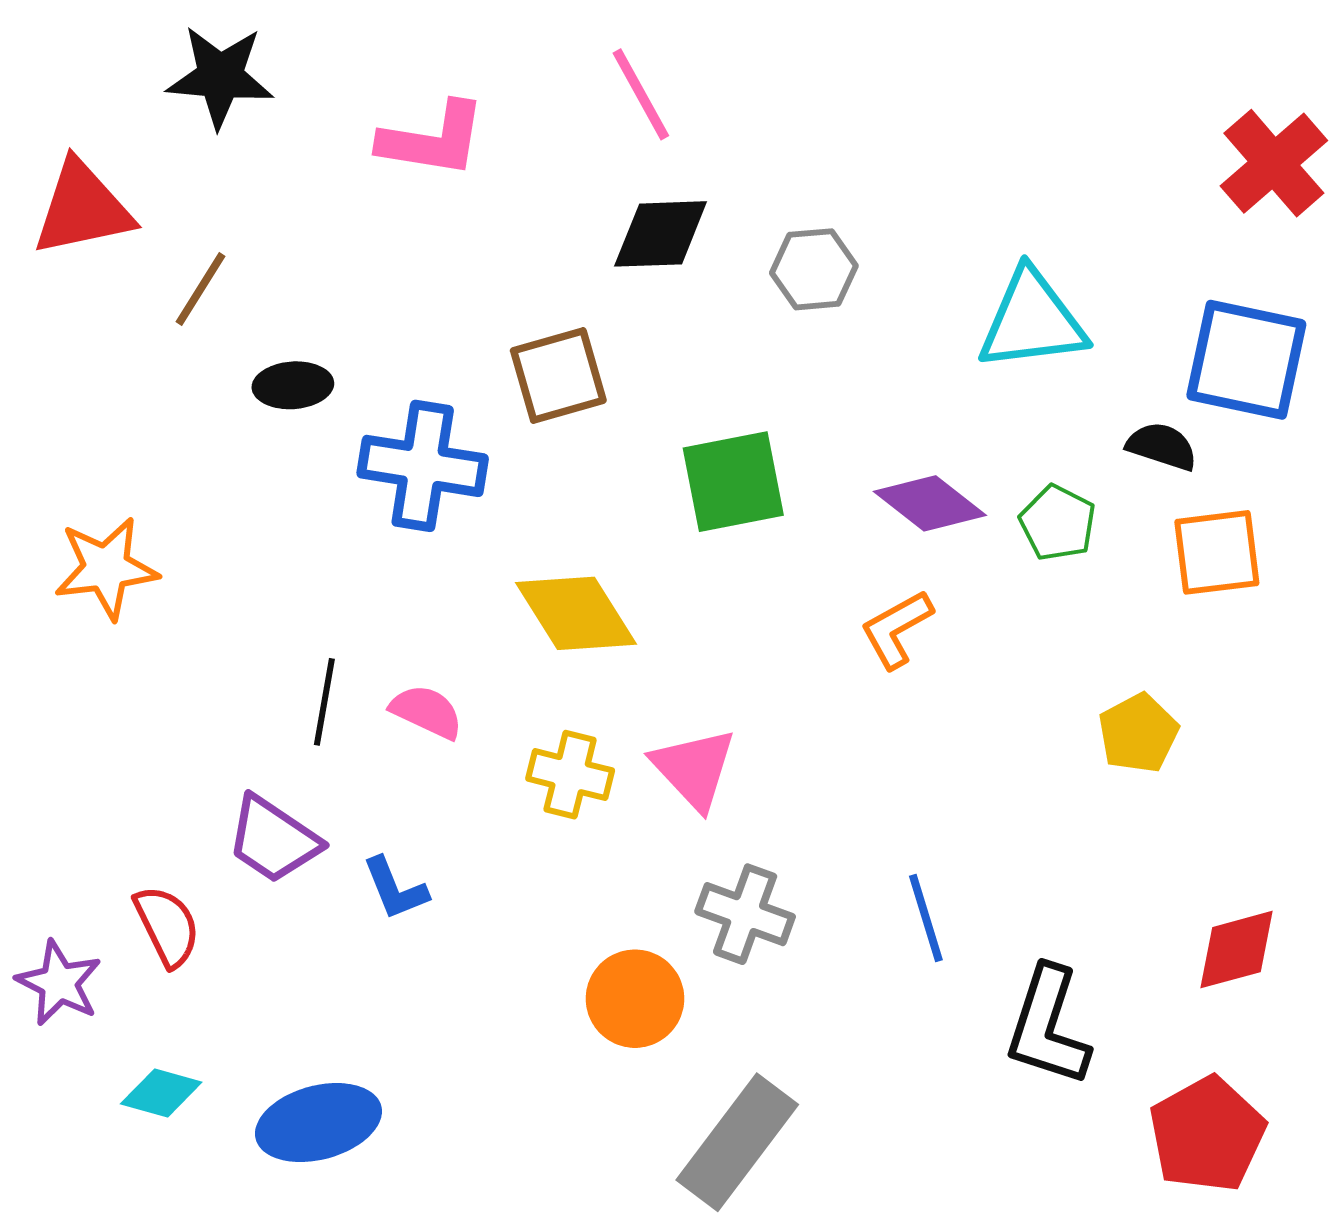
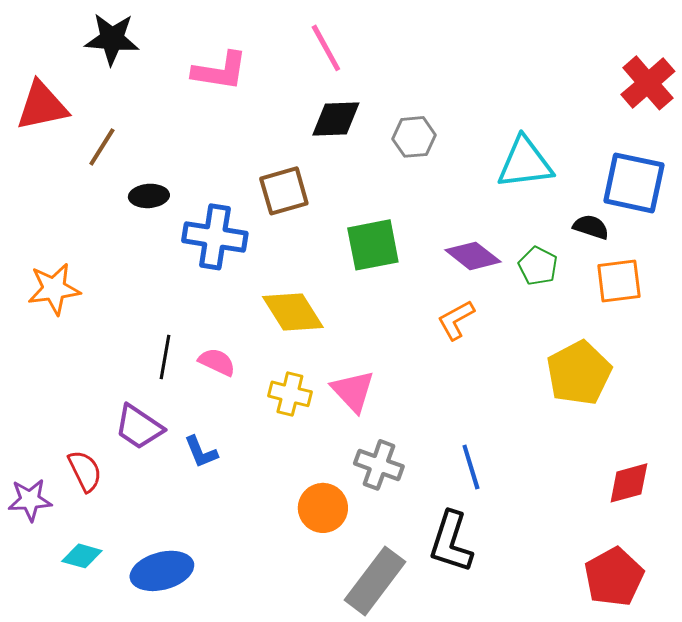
yellow pentagon: (1138, 733) -> (579, 373), size x1.6
purple star: (59, 983) -> (30, 500), turned -30
black L-shape: (1048, 1026) -> (451, 542), moved

